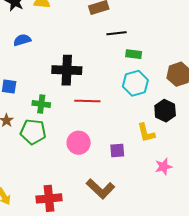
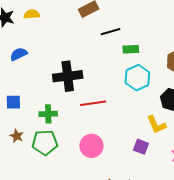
purple square: (117, 150) -> (141, 147), moved, turned 35

